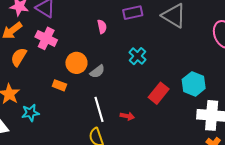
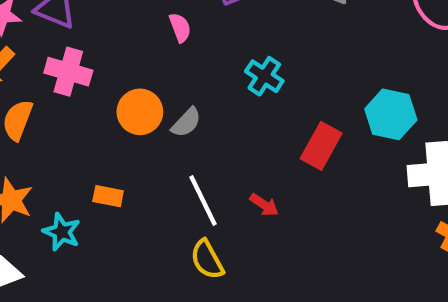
orange rectangle: (59, 85) -> (108, 196), moved
cyan star: (30, 113) -> (62, 232), turned -30
red arrow: (127, 116) -> (264, 205), turned 32

